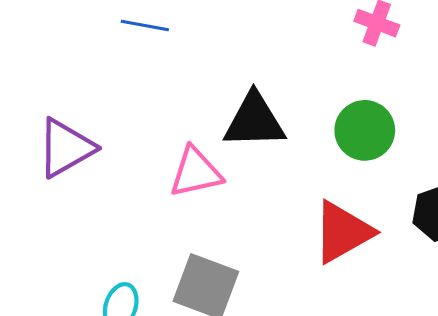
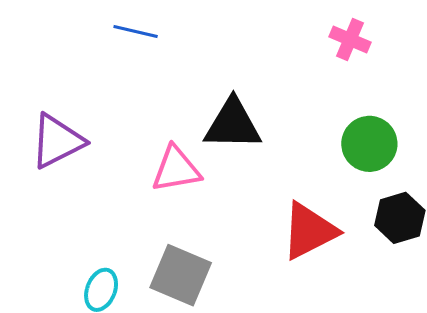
green circle: (365, 130) -> (369, 144), moved

